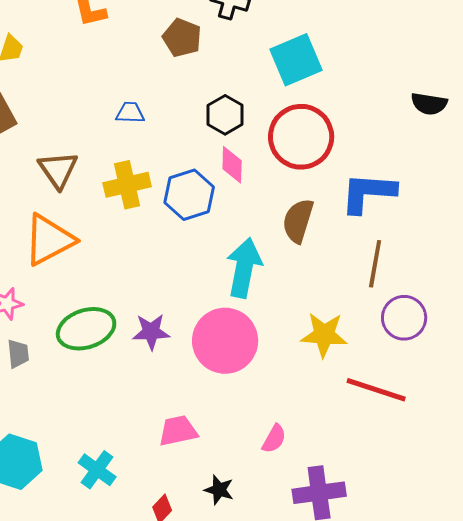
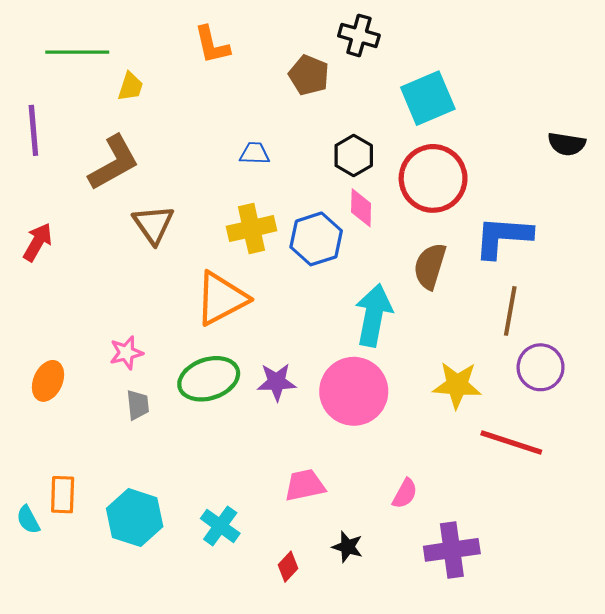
brown triangle: (58, 170) -> (153, 224), moved
orange triangle: (49, 240) -> (221, 298), moved

